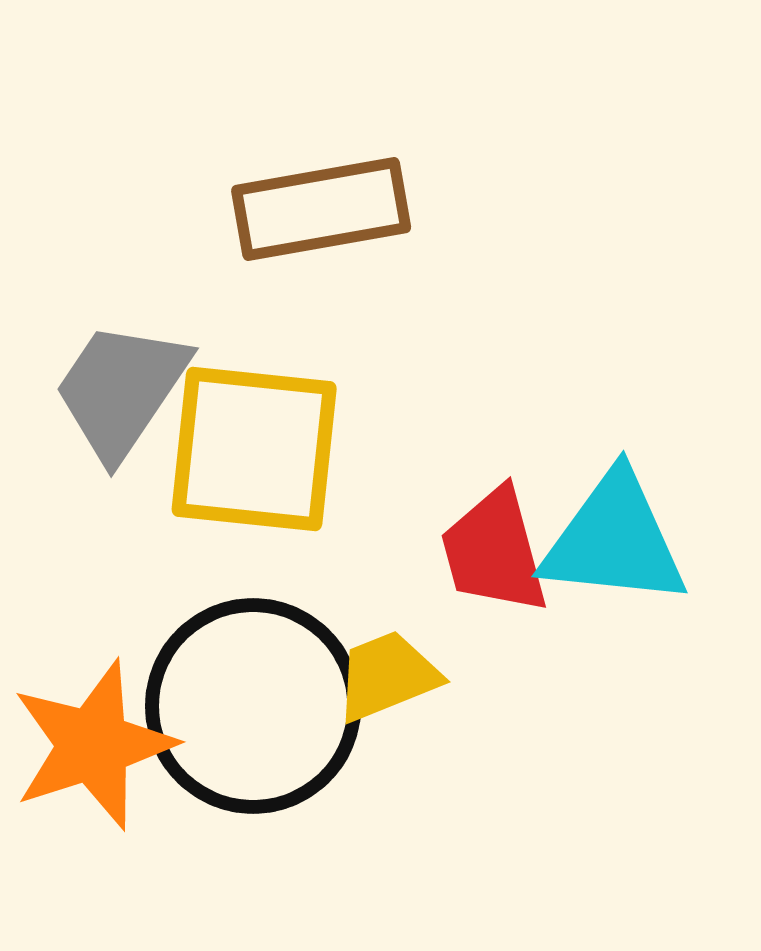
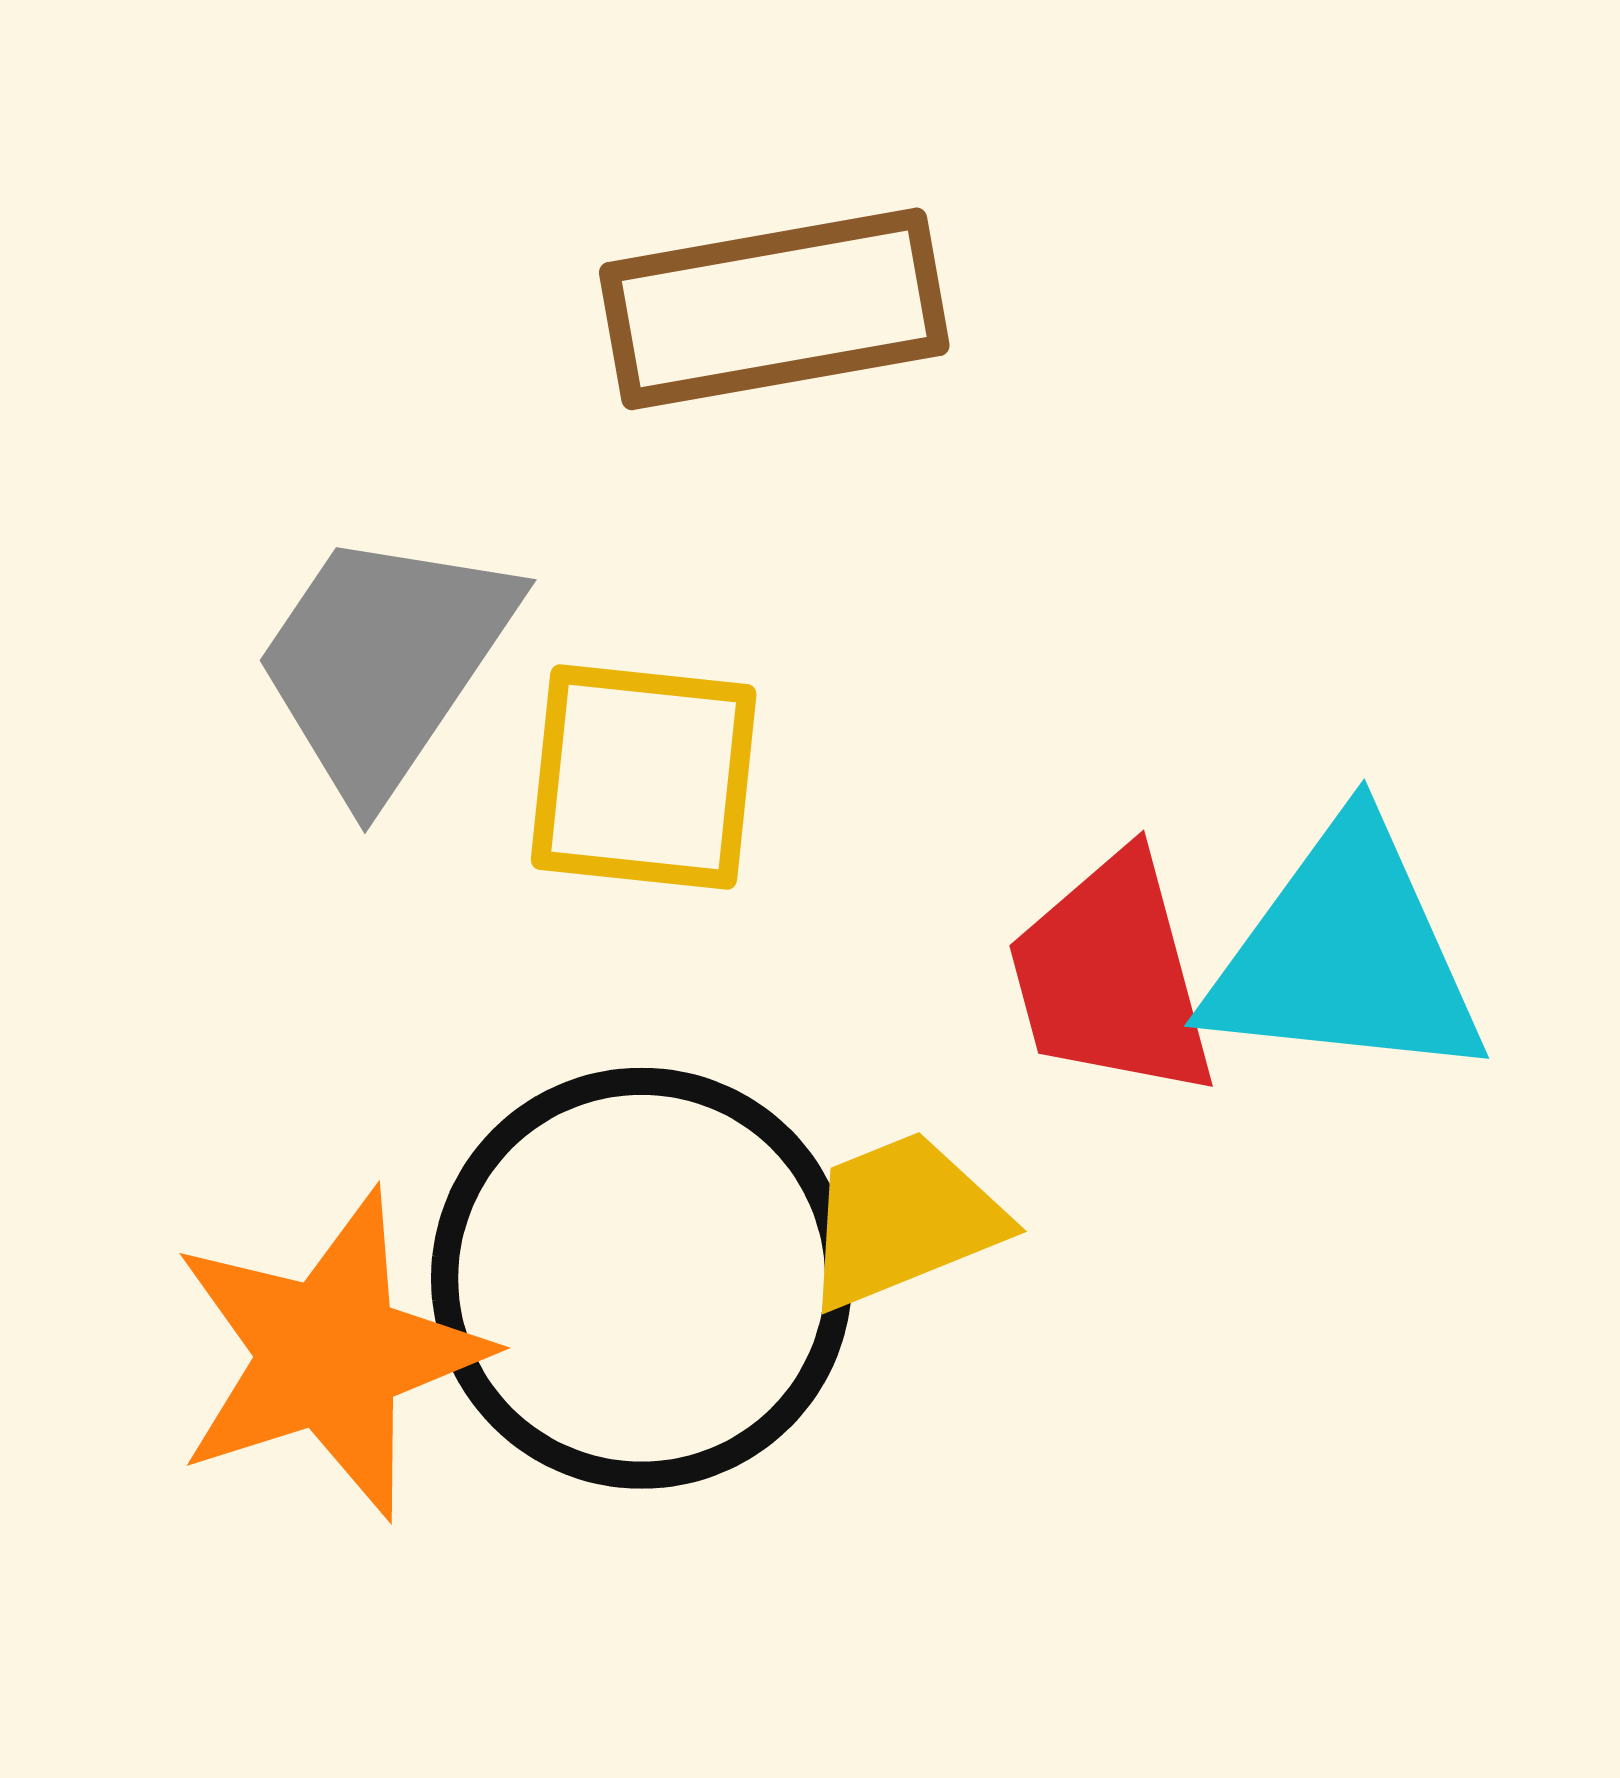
yellow square: (254, 449) -> (644, 777), size x0.7

